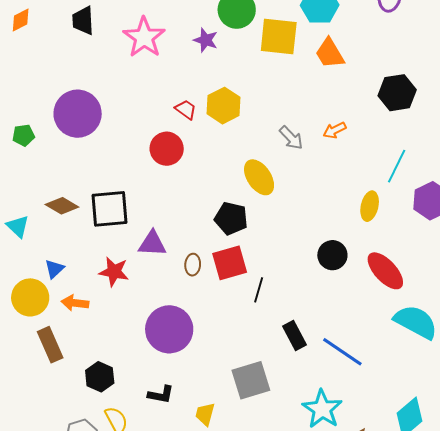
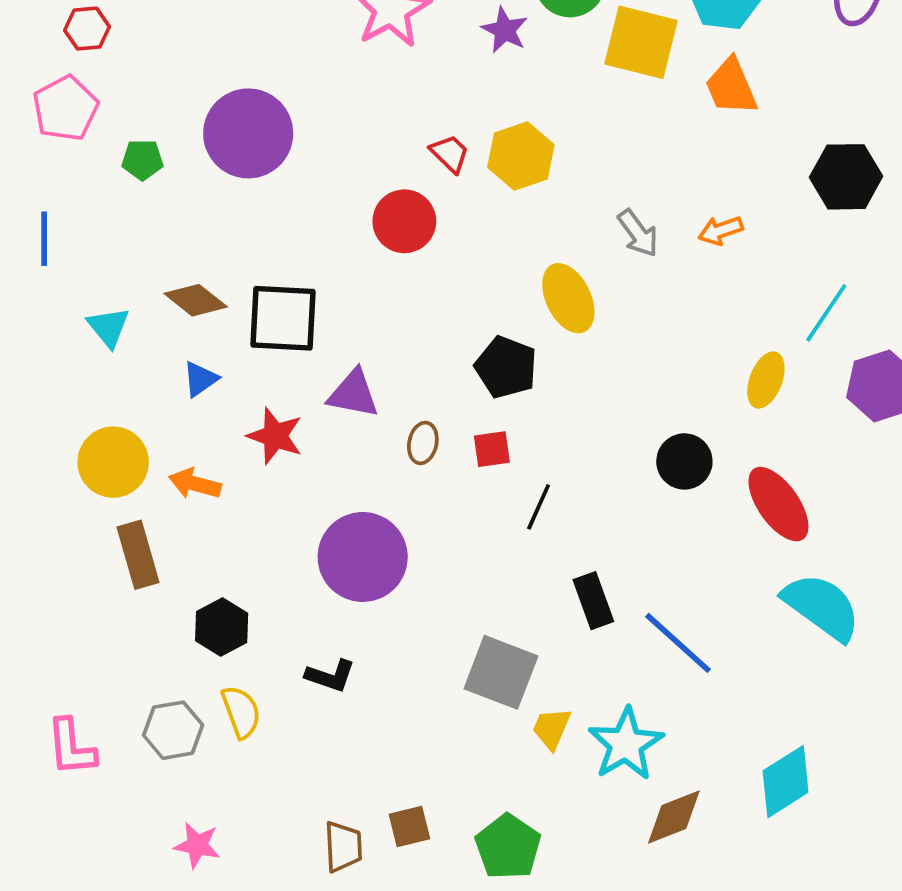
red square: (230, 263) -> (492, 449), size x0.6
blue triangle: (54, 269) -> (200, 379), moved
gray square: (251, 380) -> (501, 672), turned 30
yellow trapezoid: (205, 414) -> (551, 728), moved

